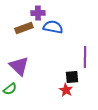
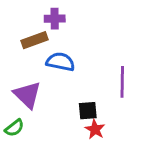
blue semicircle: (53, 27) -> (60, 62), moved
black square: (72, 77) -> (88, 111), moved

